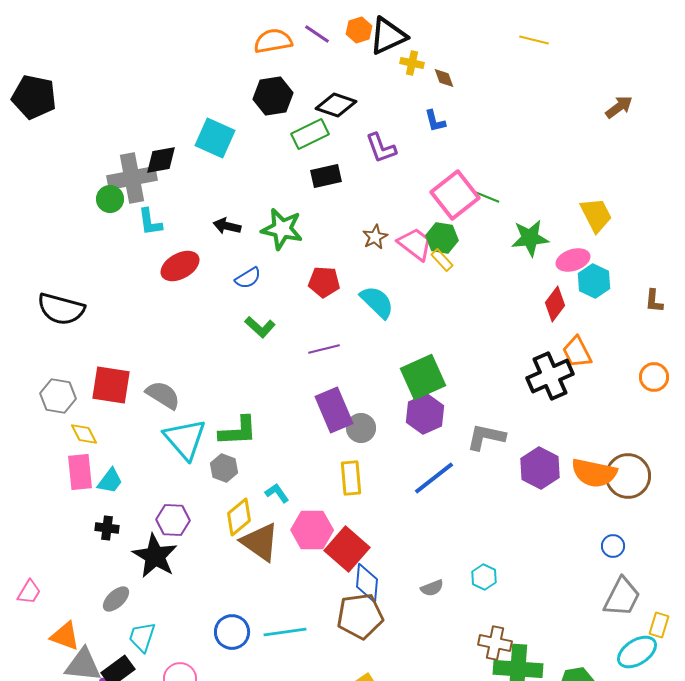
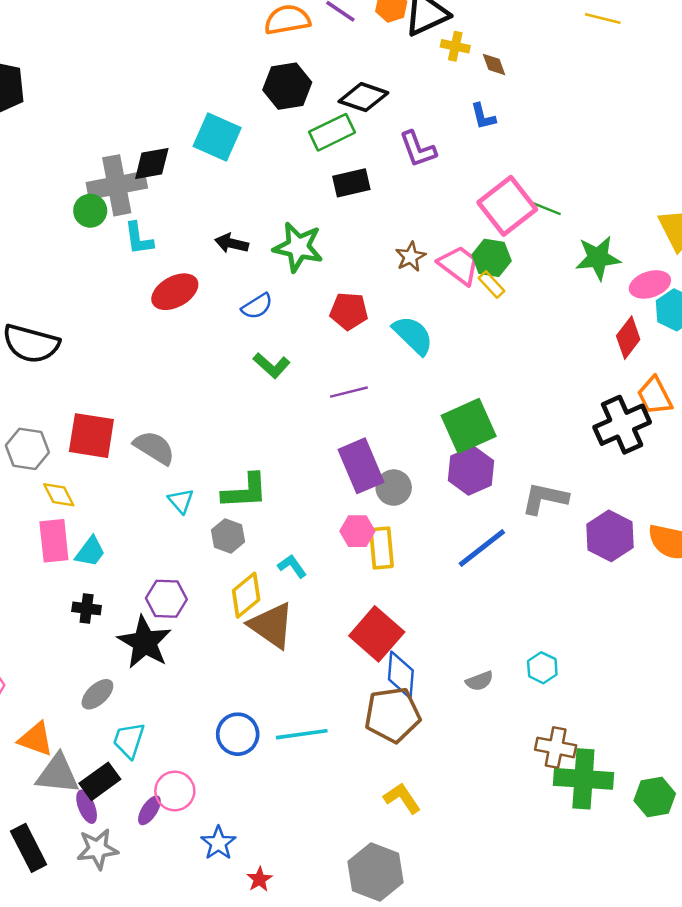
cyan triangle: (185, 439) -> (181, 501), size x0.5
pink hexagon: (312, 530) -> (357, 531), moved, size x0.7

